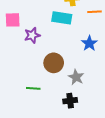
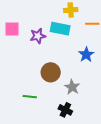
purple star: (32, 35) -> (38, 36), moved
black cross: (70, 101) -> (65, 110), turned 32

